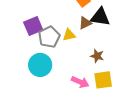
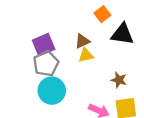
brown triangle: (85, 23) -> (82, 41), moved
gray pentagon: (49, 37) -> (46, 64), moved

